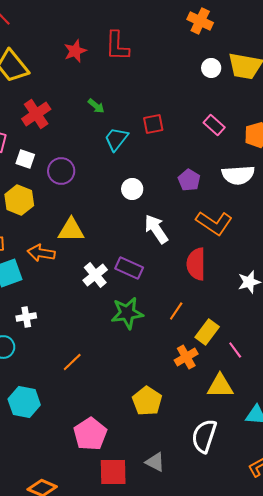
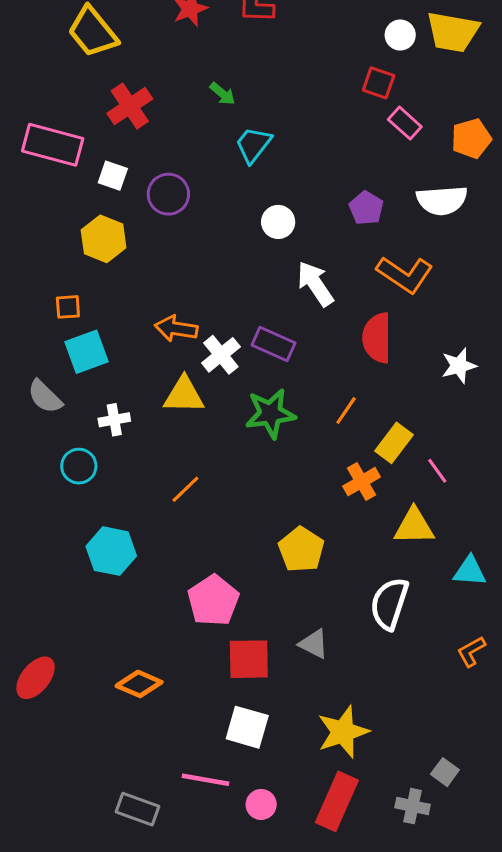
red square: (153, 124) -> (379, 83), moved, turned 30
yellow triangle: (71, 230) -> (184, 395), moved
orange arrow: (41, 253) -> (176, 329), moved

